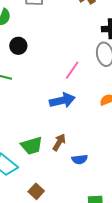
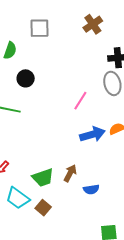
blue arrow: (62, 100) -> (92, 134), moved
brown square: (36, 191) -> (43, 208), moved

